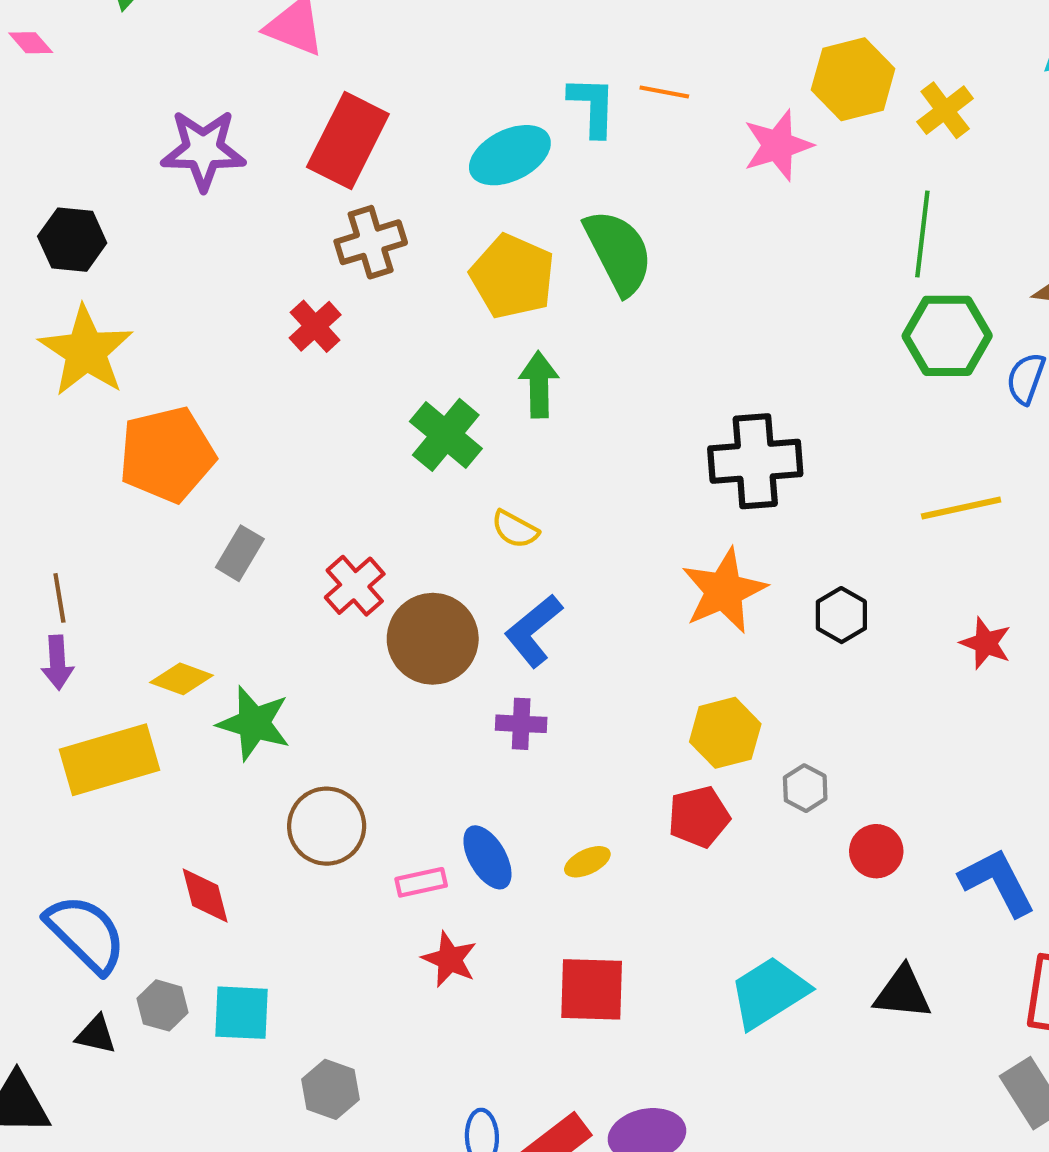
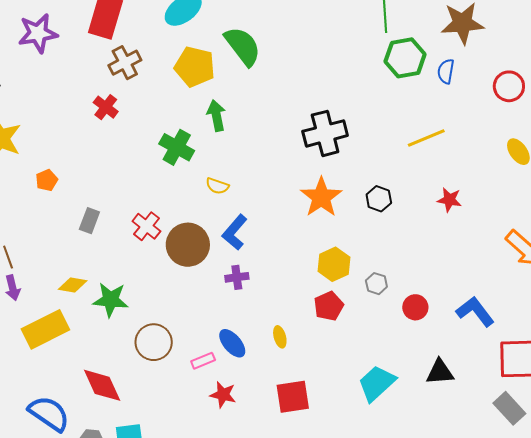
orange pentagon: (167, 455) -> (47, 180), size x0.5
yellow ellipse: (587, 862) -> (280, 337), turned -70
red diamond: (205, 895) -> (102, 385), size x1.4

